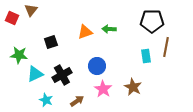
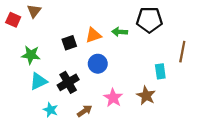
black pentagon: (152, 21) -> (149, 20), moved
black square: (51, 42) -> (69, 43), moved
green star: (19, 55) -> (31, 55), moved
cyan rectangle: (146, 56) -> (160, 71), moved
blue circle: (97, 66) -> (98, 64), moved

